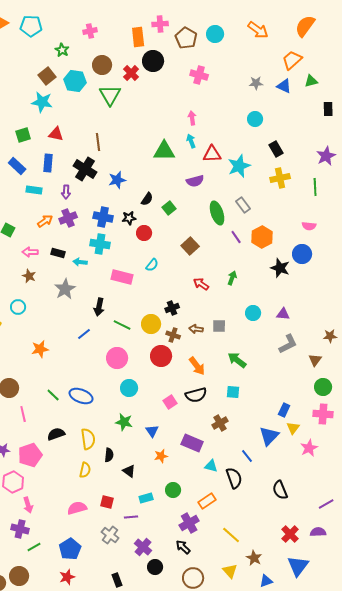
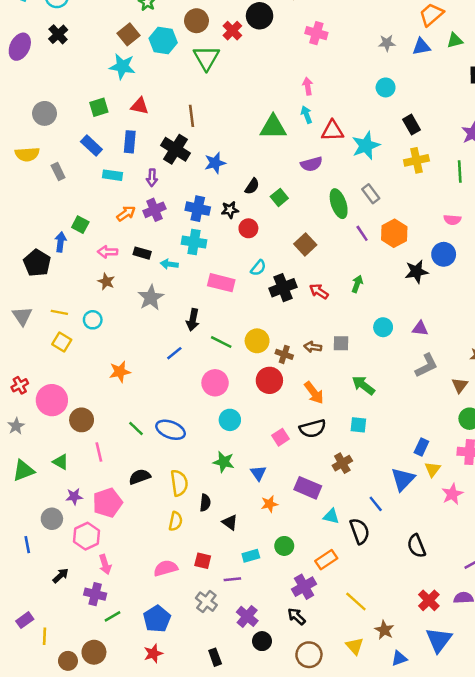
blue triangle: (284, 86) -> (421, 47), turned -35
black star: (280, 268) -> (416, 272), turned -30
black cross: (172, 308) -> (283, 288), moved, size x1.5

